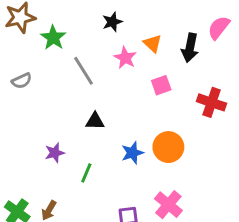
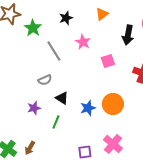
black star: (112, 22) -> (66, 18), moved
orange triangle: (153, 43) -> (102, 14), moved, turned 40
gray semicircle: (22, 81) -> (45, 80), moved
black triangle: (95, 121) -> (62, 98), moved, turned 32

